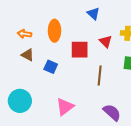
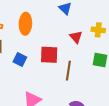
red square: (80, 50) -> (49, 55), moved

